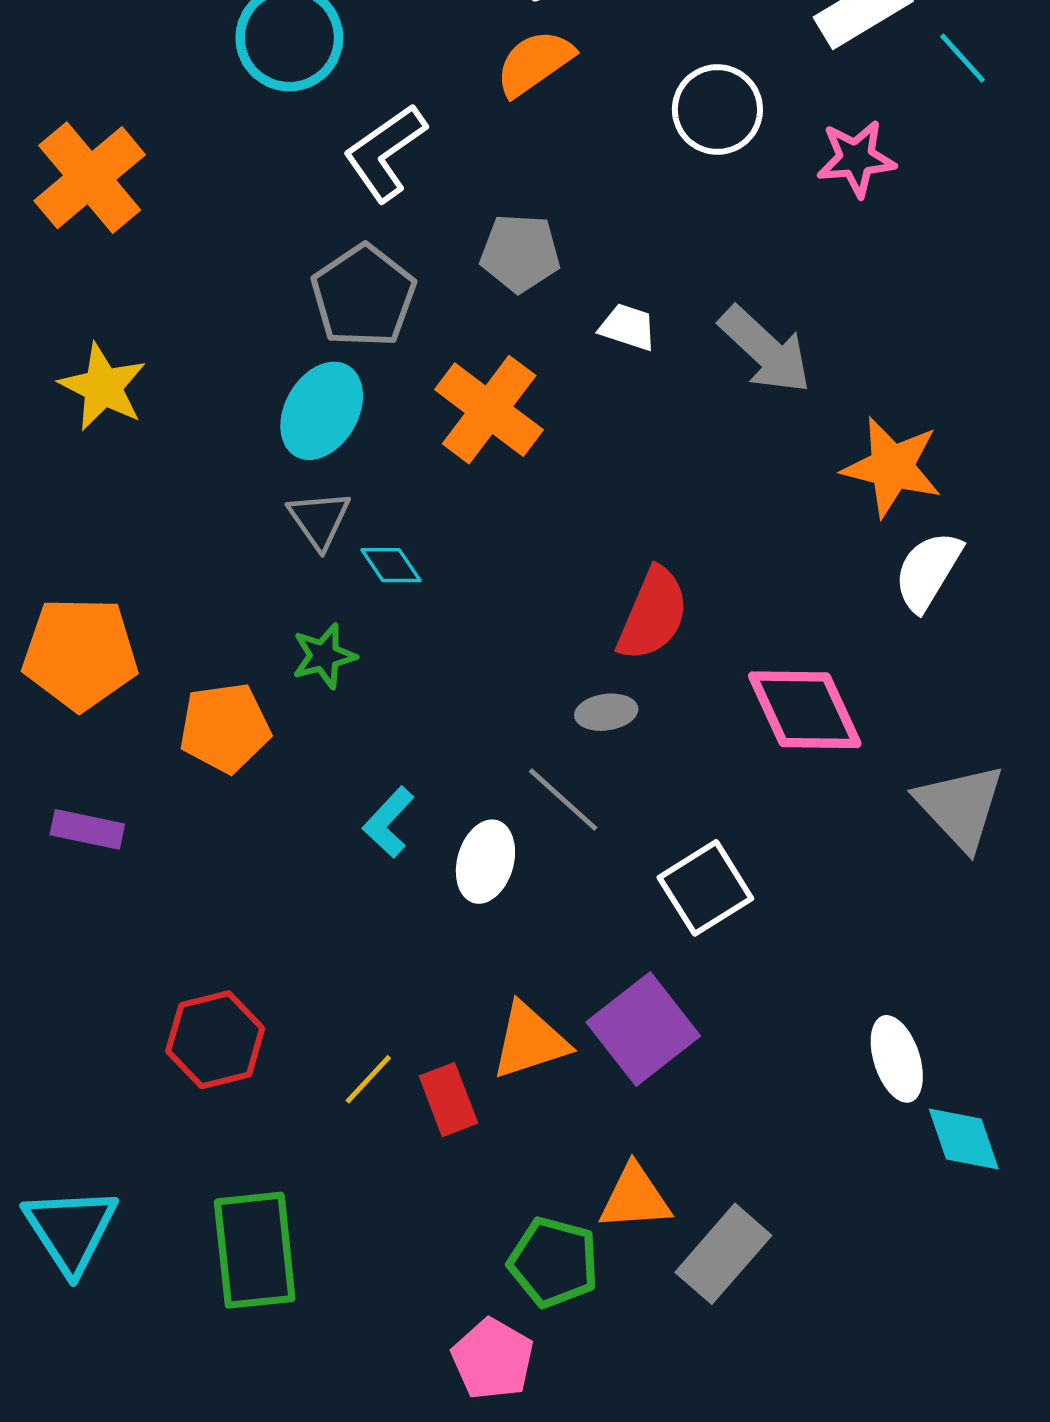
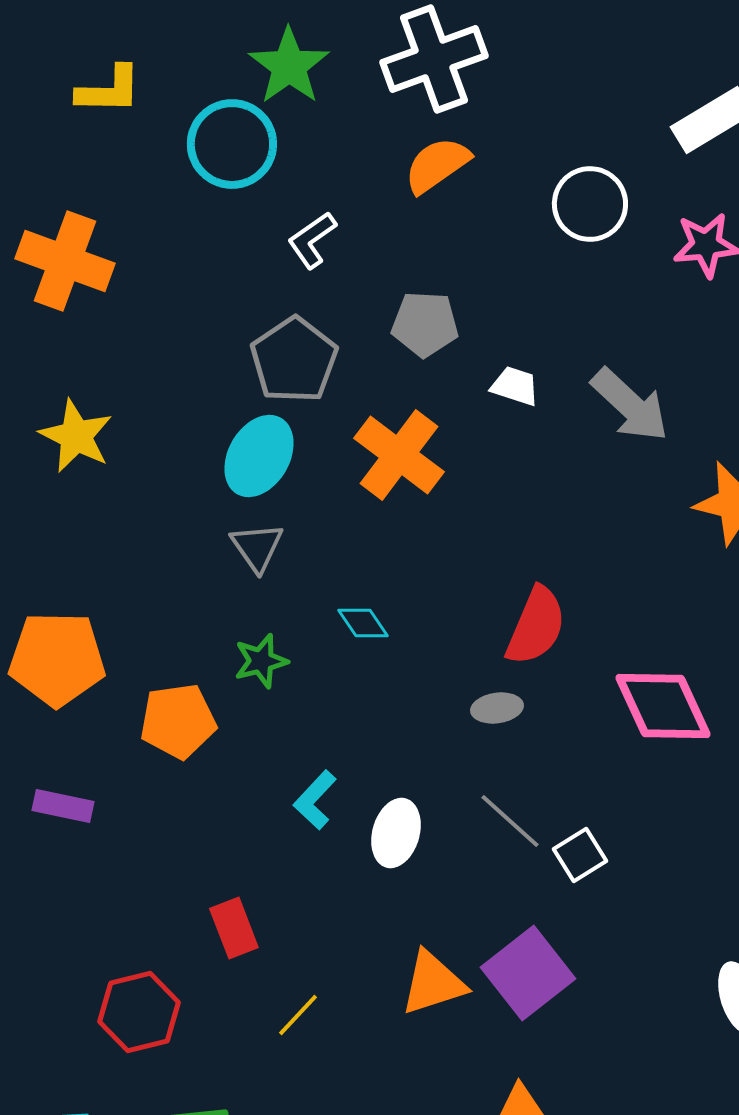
white L-shape: (385, 153) -> (312, 240), size x0.7
orange cross: (90, 178) -> (65, 261), turned -30
cyan diamond: (391, 565) -> (363, 623), moved
gray line: (563, 799) -> (510, 821), moved
white square: (705, 888) -> (580, 855), size x0.7
red hexagon: (215, 1040) -> (139, 1012), moved
red rectangle: (448, 1100) -> (234, 928), moved

